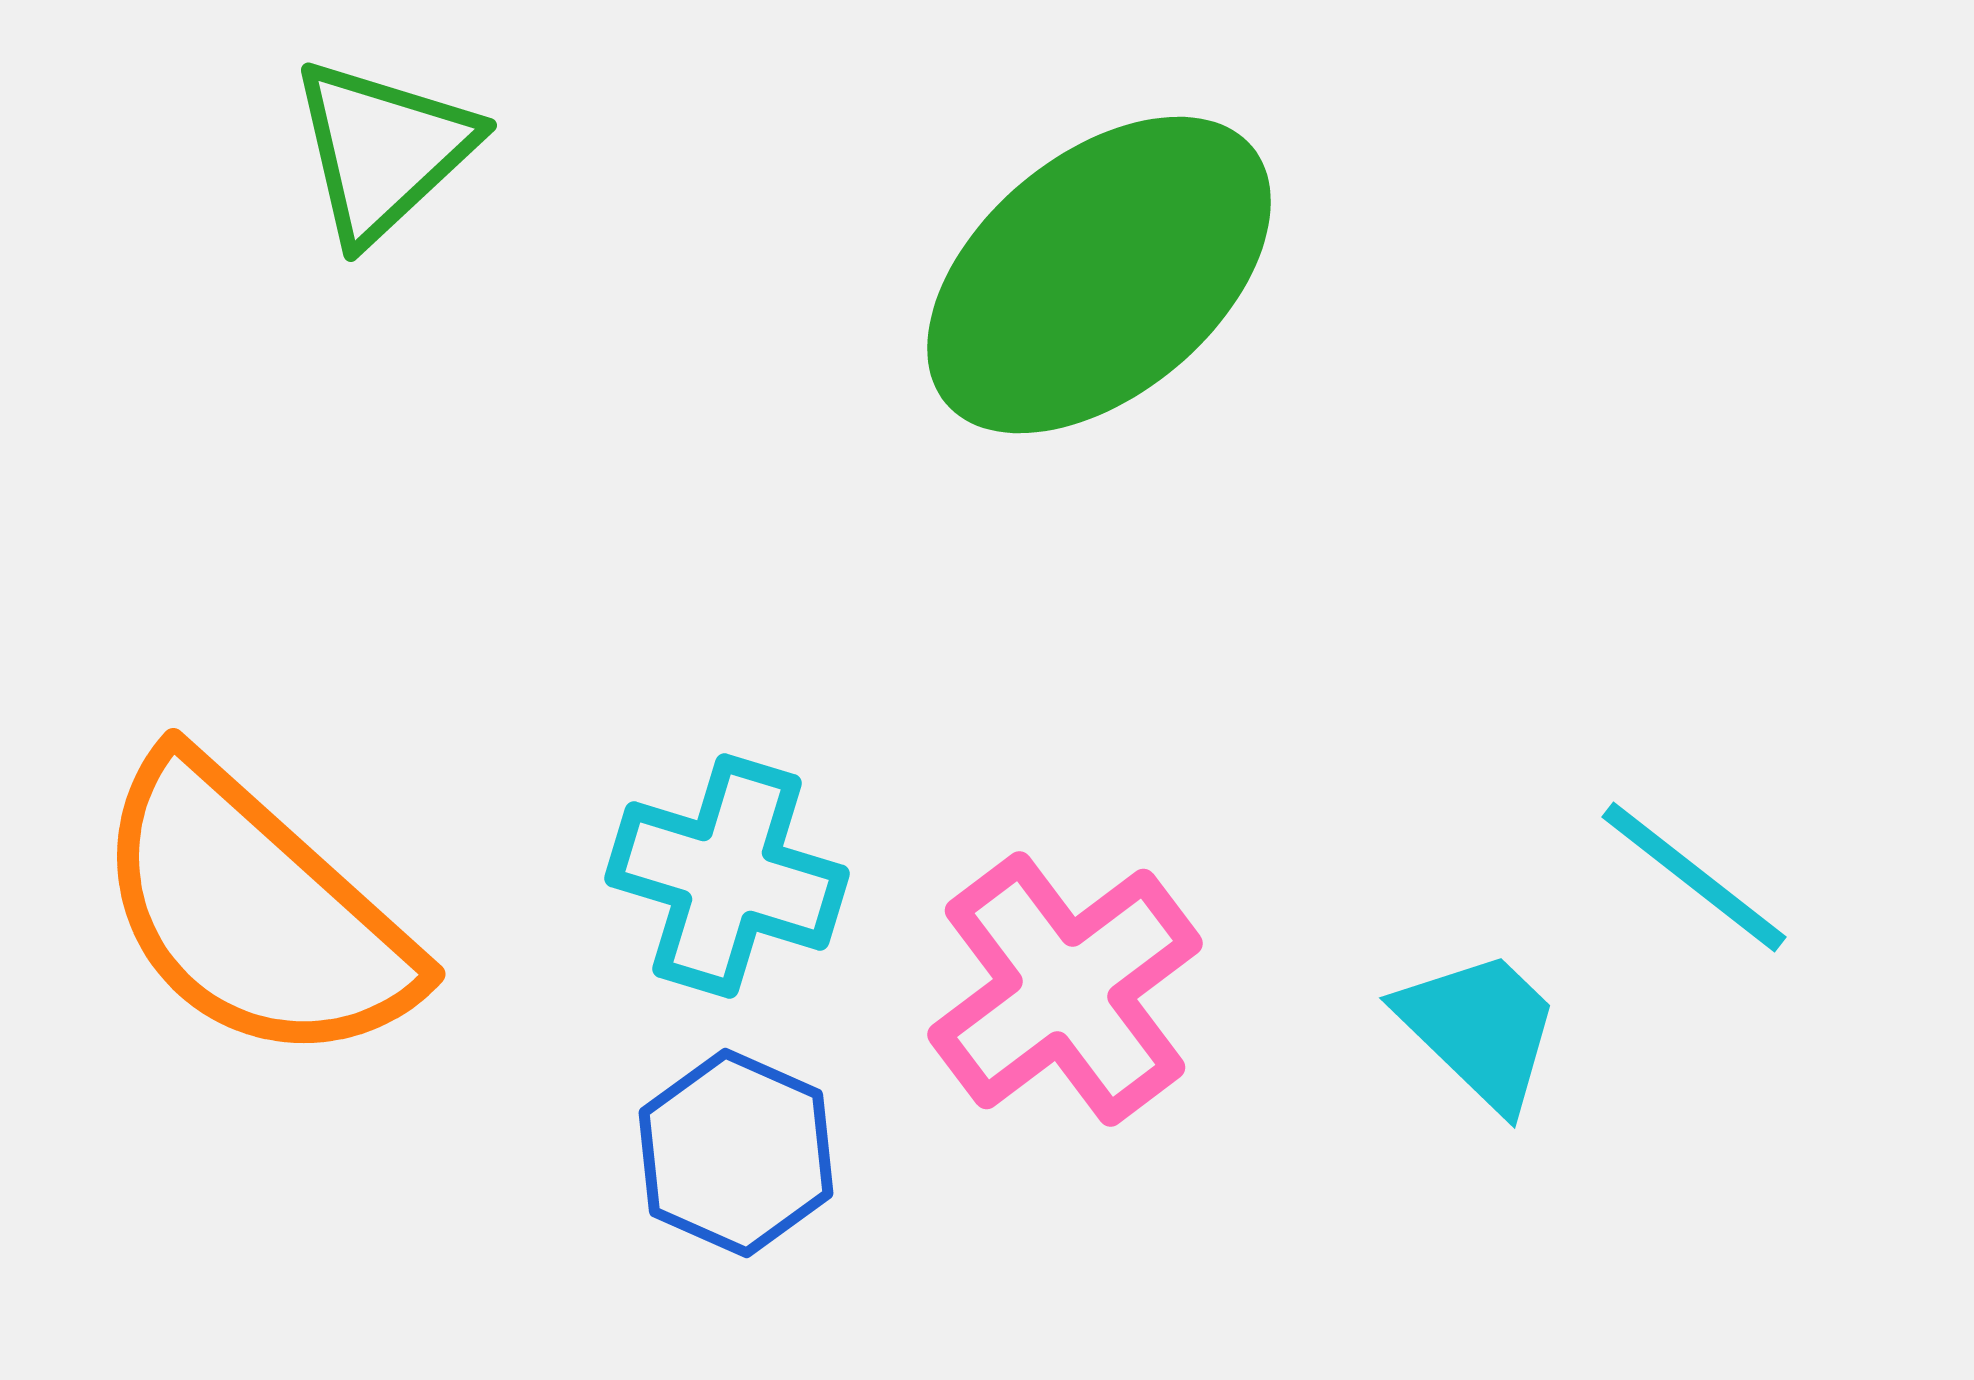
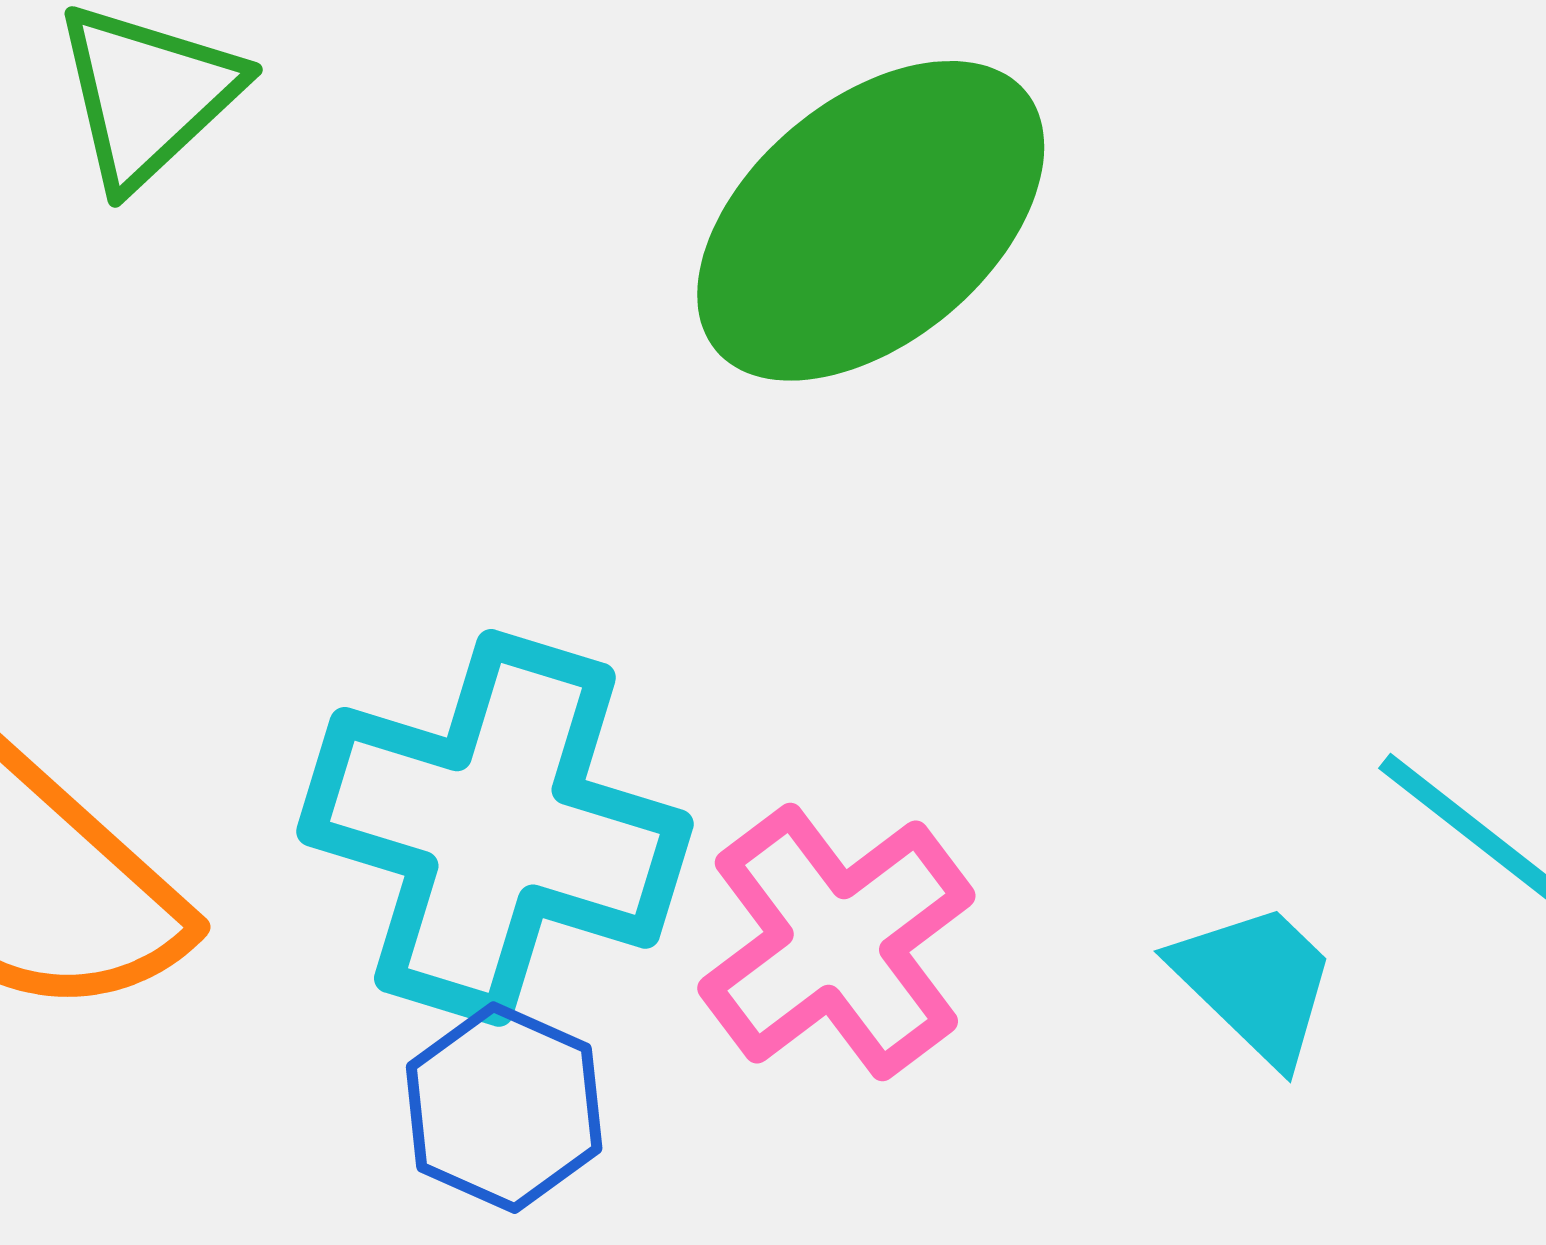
cyan cross: (727, 876) -> (495, 828), size x1.6

